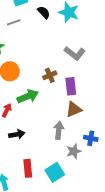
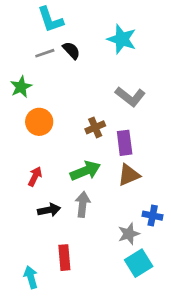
black semicircle: (44, 12) -> (71, 50), moved
green arrow: (28, 96) -> (85, 171), moved
gray arrow: (59, 130) -> (83, 204), moved
cyan square: (55, 172) -> (139, 263), moved

